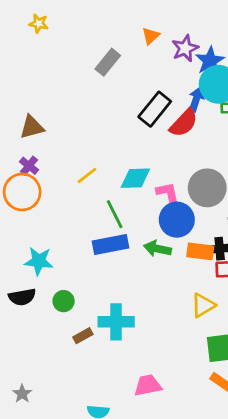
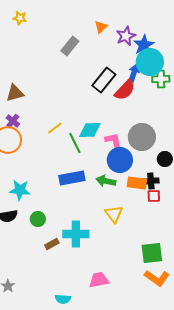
green line: (115, 214) -> (75, 143), moved
yellow triangle: (203, 305) -> (114, 214), moved, turned -36

